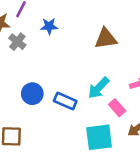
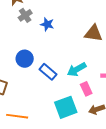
blue star: (49, 26) -> (47, 24), moved
cyan square: (99, 137) -> (66, 107), turned -30

